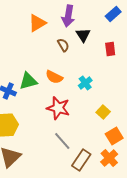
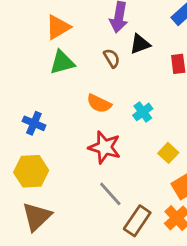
orange triangle: (37, 23) -> (58, 27), moved
black triangle: (83, 35) -> (140, 44), turned 42
green triangle: (28, 81) -> (62, 62), moved

